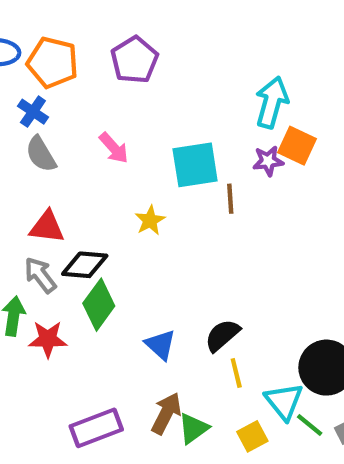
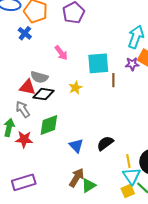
gray semicircle: (41, 154) -> (39, 77), moved, turned -48
black diamond: (85, 265) -> (44, 94), moved
green diamond: (99, 305) -> (49, 125), turned 30
yellow line: (236, 373) -> (128, 161), moved
purple rectangle: (96, 428) -> (24, 182), moved
yellow square: (252, 436) -> (128, 191), moved

